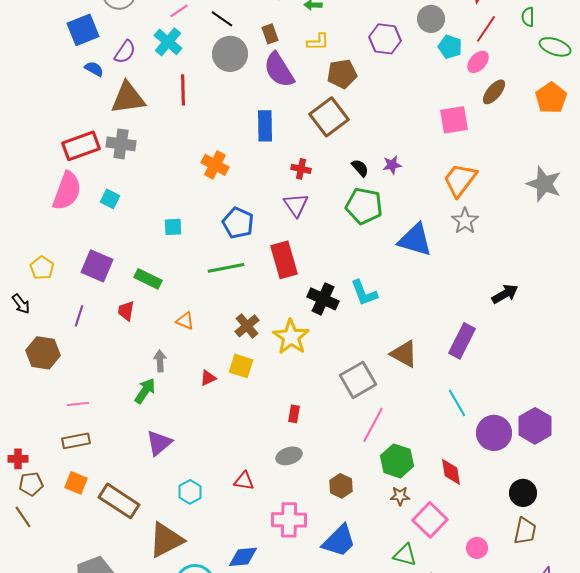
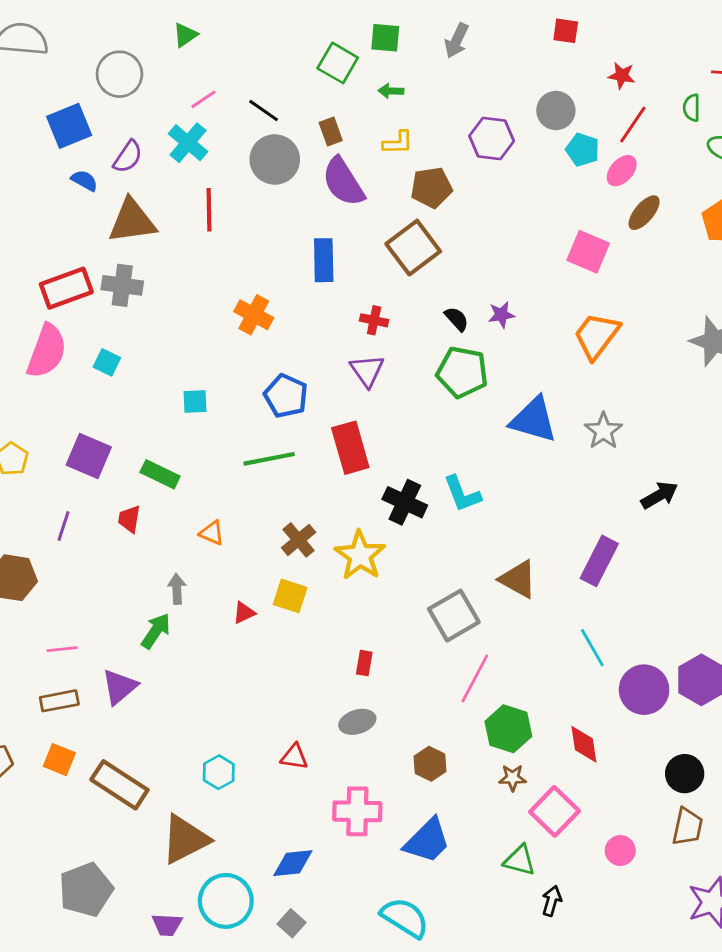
pink square: (454, 120) -> (588, 252), turned 32
gray star: (465, 221) -> (603, 431), moved
purple triangle: (159, 443) -> (119, 687), moved

